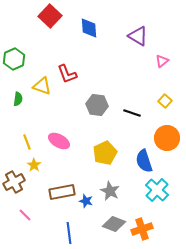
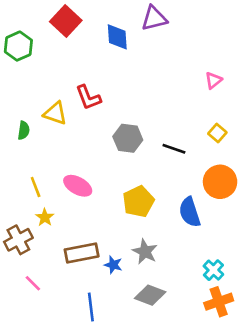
purple triangle: (138, 36) -> (154, 18), moved, turned -45
green hexagon: (14, 59) -> (18, 46), moved
cyan cross: (157, 190) -> (213, 270), moved, size x0.7
orange cross: (142, 229) -> (219, 302), moved

